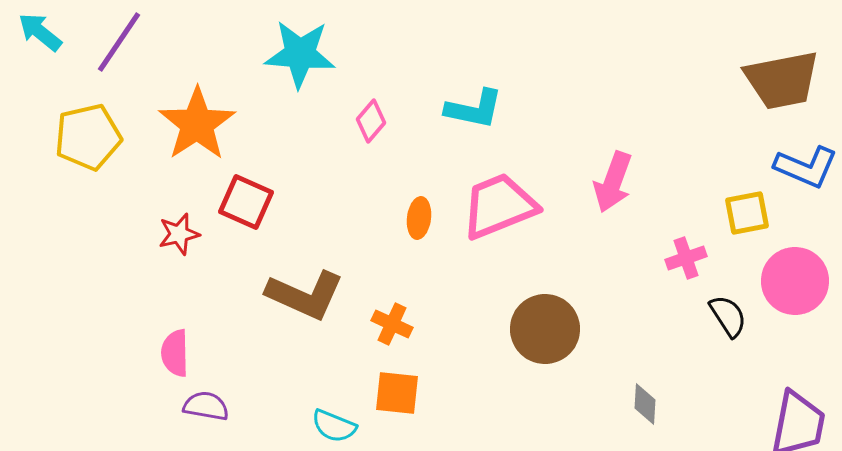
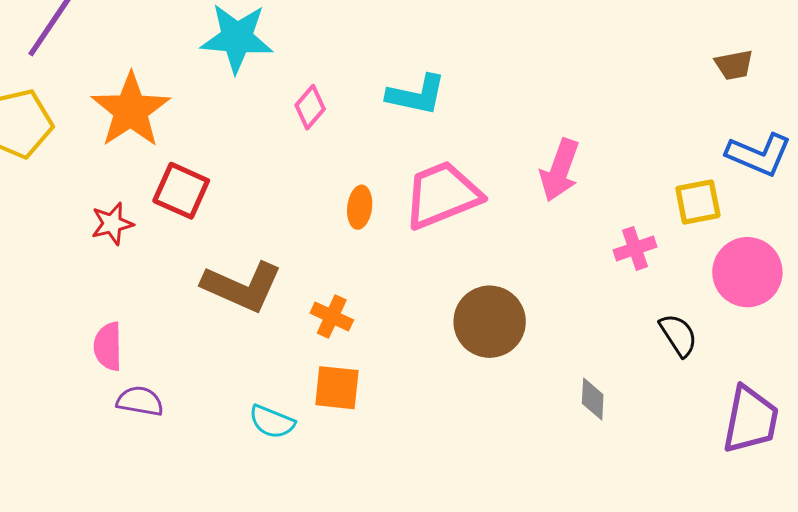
brown trapezoid: (782, 80) -> (734, 65), size x0.5
black semicircle: (728, 316) -> (678, 335), moved

